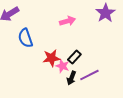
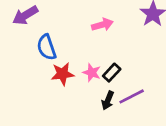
red star: (51, 58) -> (62, 74), moved
pink star: (62, 66) -> (92, 73), moved

